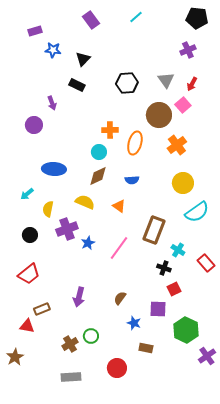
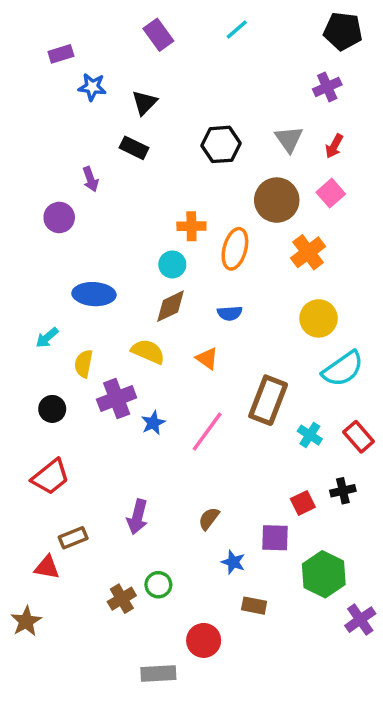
pink square: (183, 105) -> (331, 193), moved
red rectangle: (206, 263) -> (359, 437), moved
black cross: (164, 268) -> (343, 491), moved, turned -32
gray rectangle: (71, 377) -> (158, 673), moved

